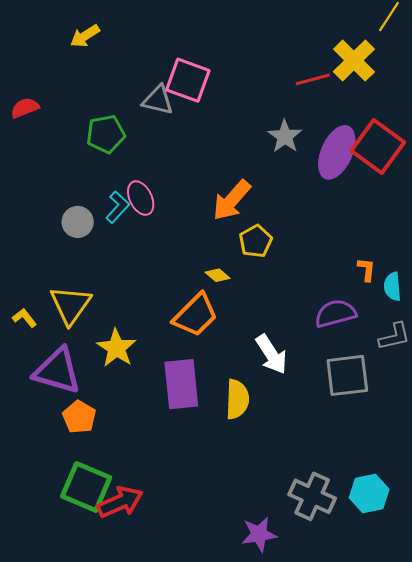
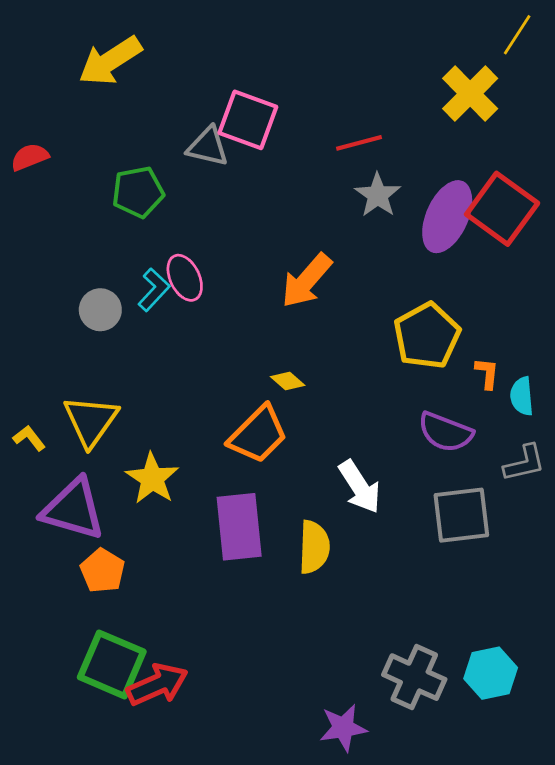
yellow arrow: (85, 36) -> (110, 61), size x1.6
red line: (313, 79) -> (359, 143), moved
yellow pentagon: (256, 241) -> (427, 336), moved, size x1.5
purple semicircle: (335, 313) -> (445, 432), turned -144

